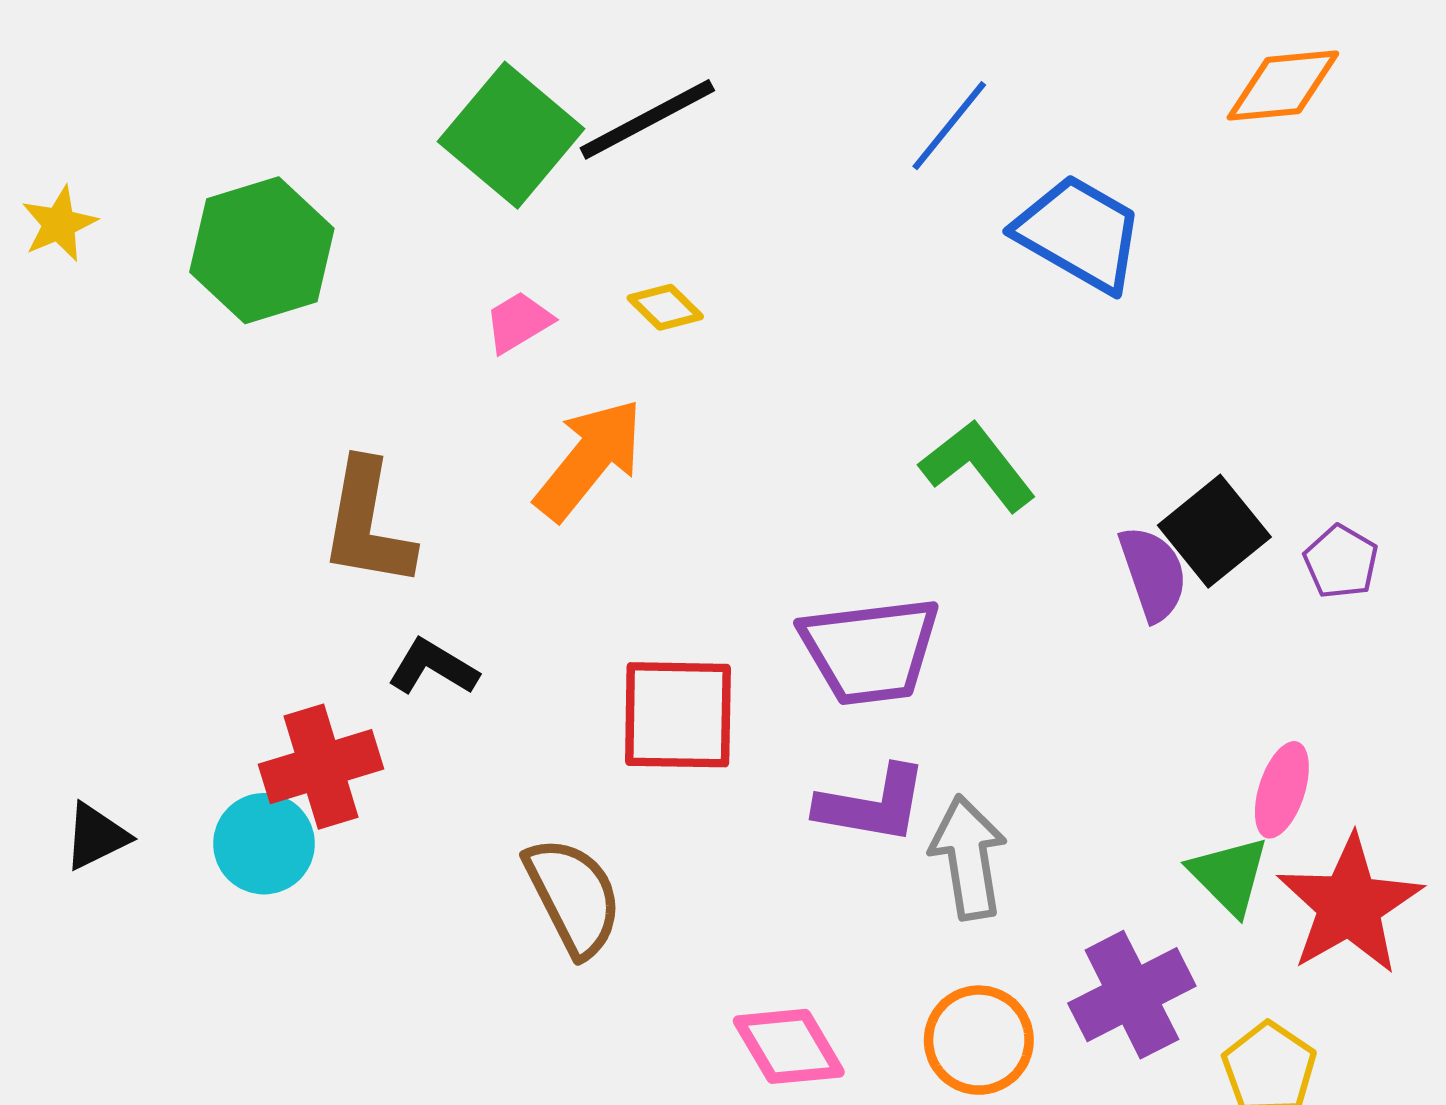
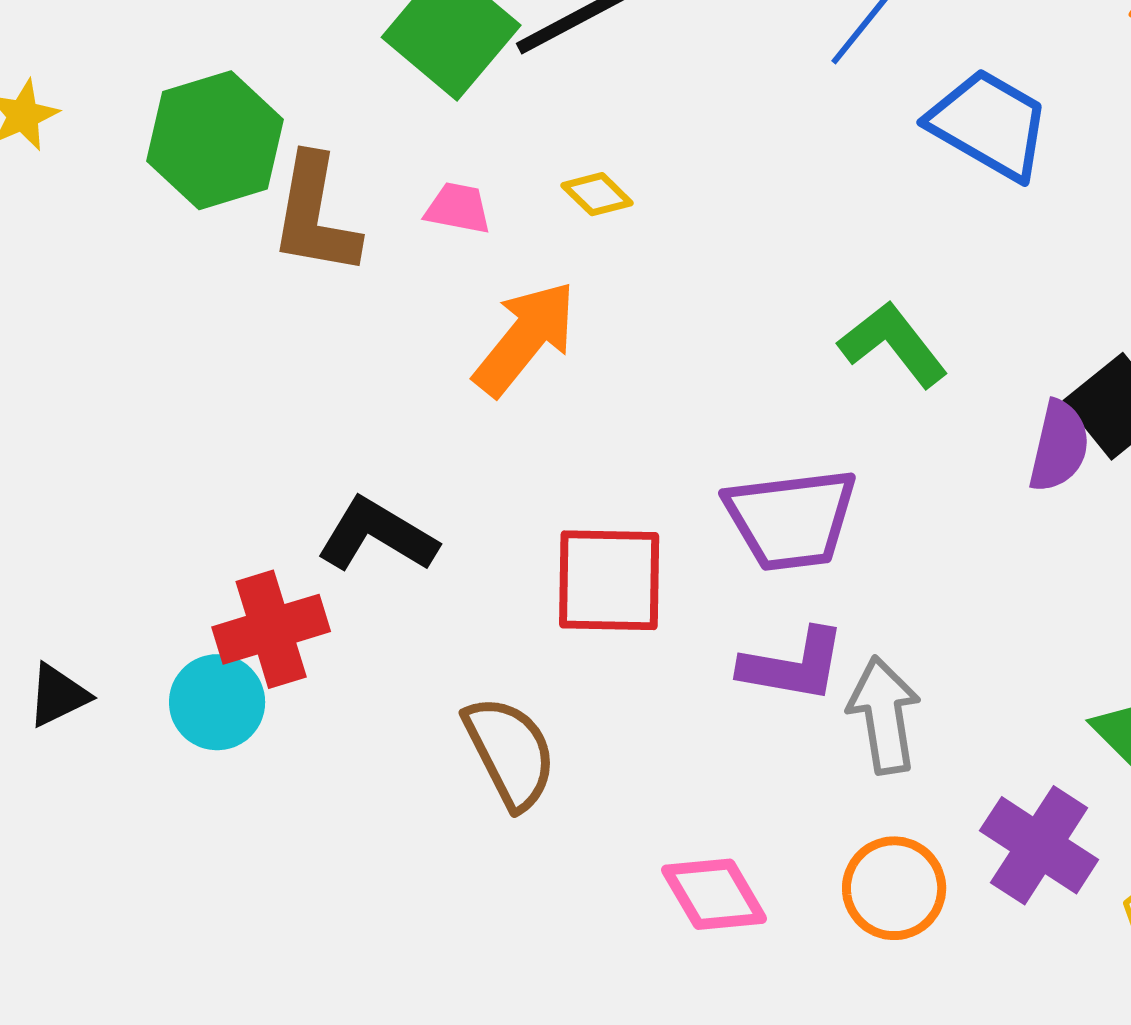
pink trapezoid: (518, 322) -> (458, 208), turned 42
brown L-shape: (367, 524) -> (315, 215), moved
purple semicircle: (1153, 573) -> (1059, 446), turned 32
black L-shape: (433, 667) -> (377, 535), size x1.4
purple cross: (1132, 995) -> (1039, 845), turned -30

